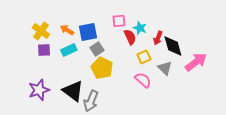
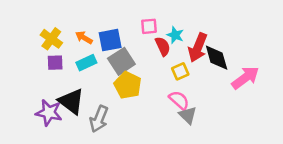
red arrow: (158, 38) -> (198, 48), size x1.6
gray square: (97, 49) -> (121, 61), size x1.5
gray triangle: (165, 68) -> (188, 115), moved
purple star: (39, 90) -> (49, 113), turned 30
black triangle: (73, 91) -> (71, 101), moved
gray arrow: (91, 101) -> (99, 119), moved

